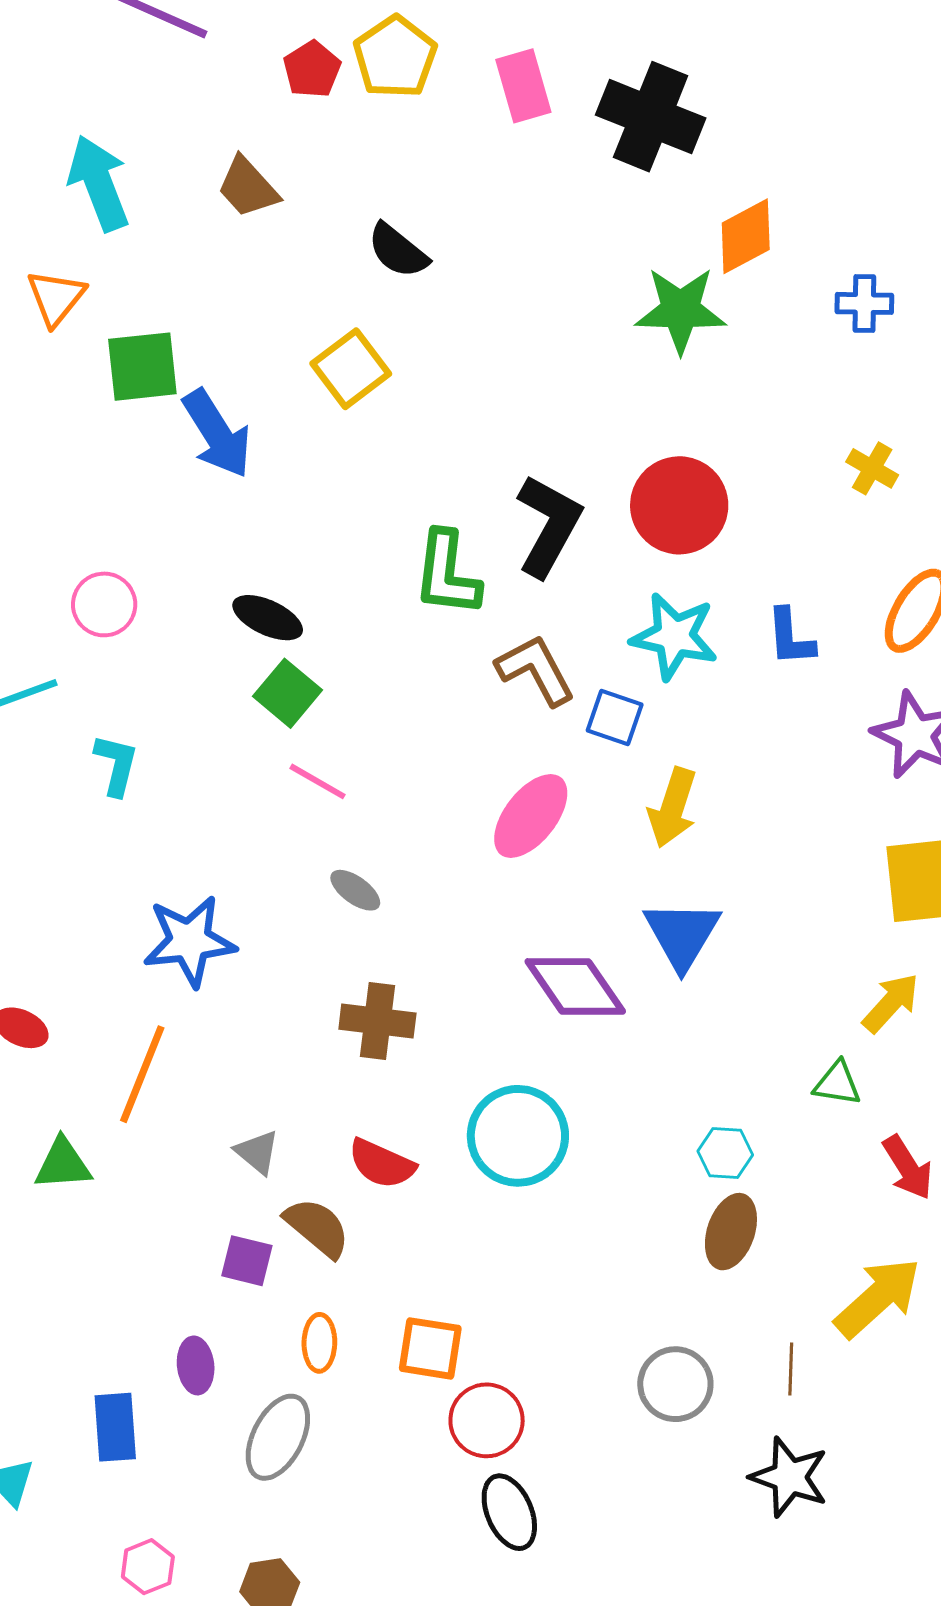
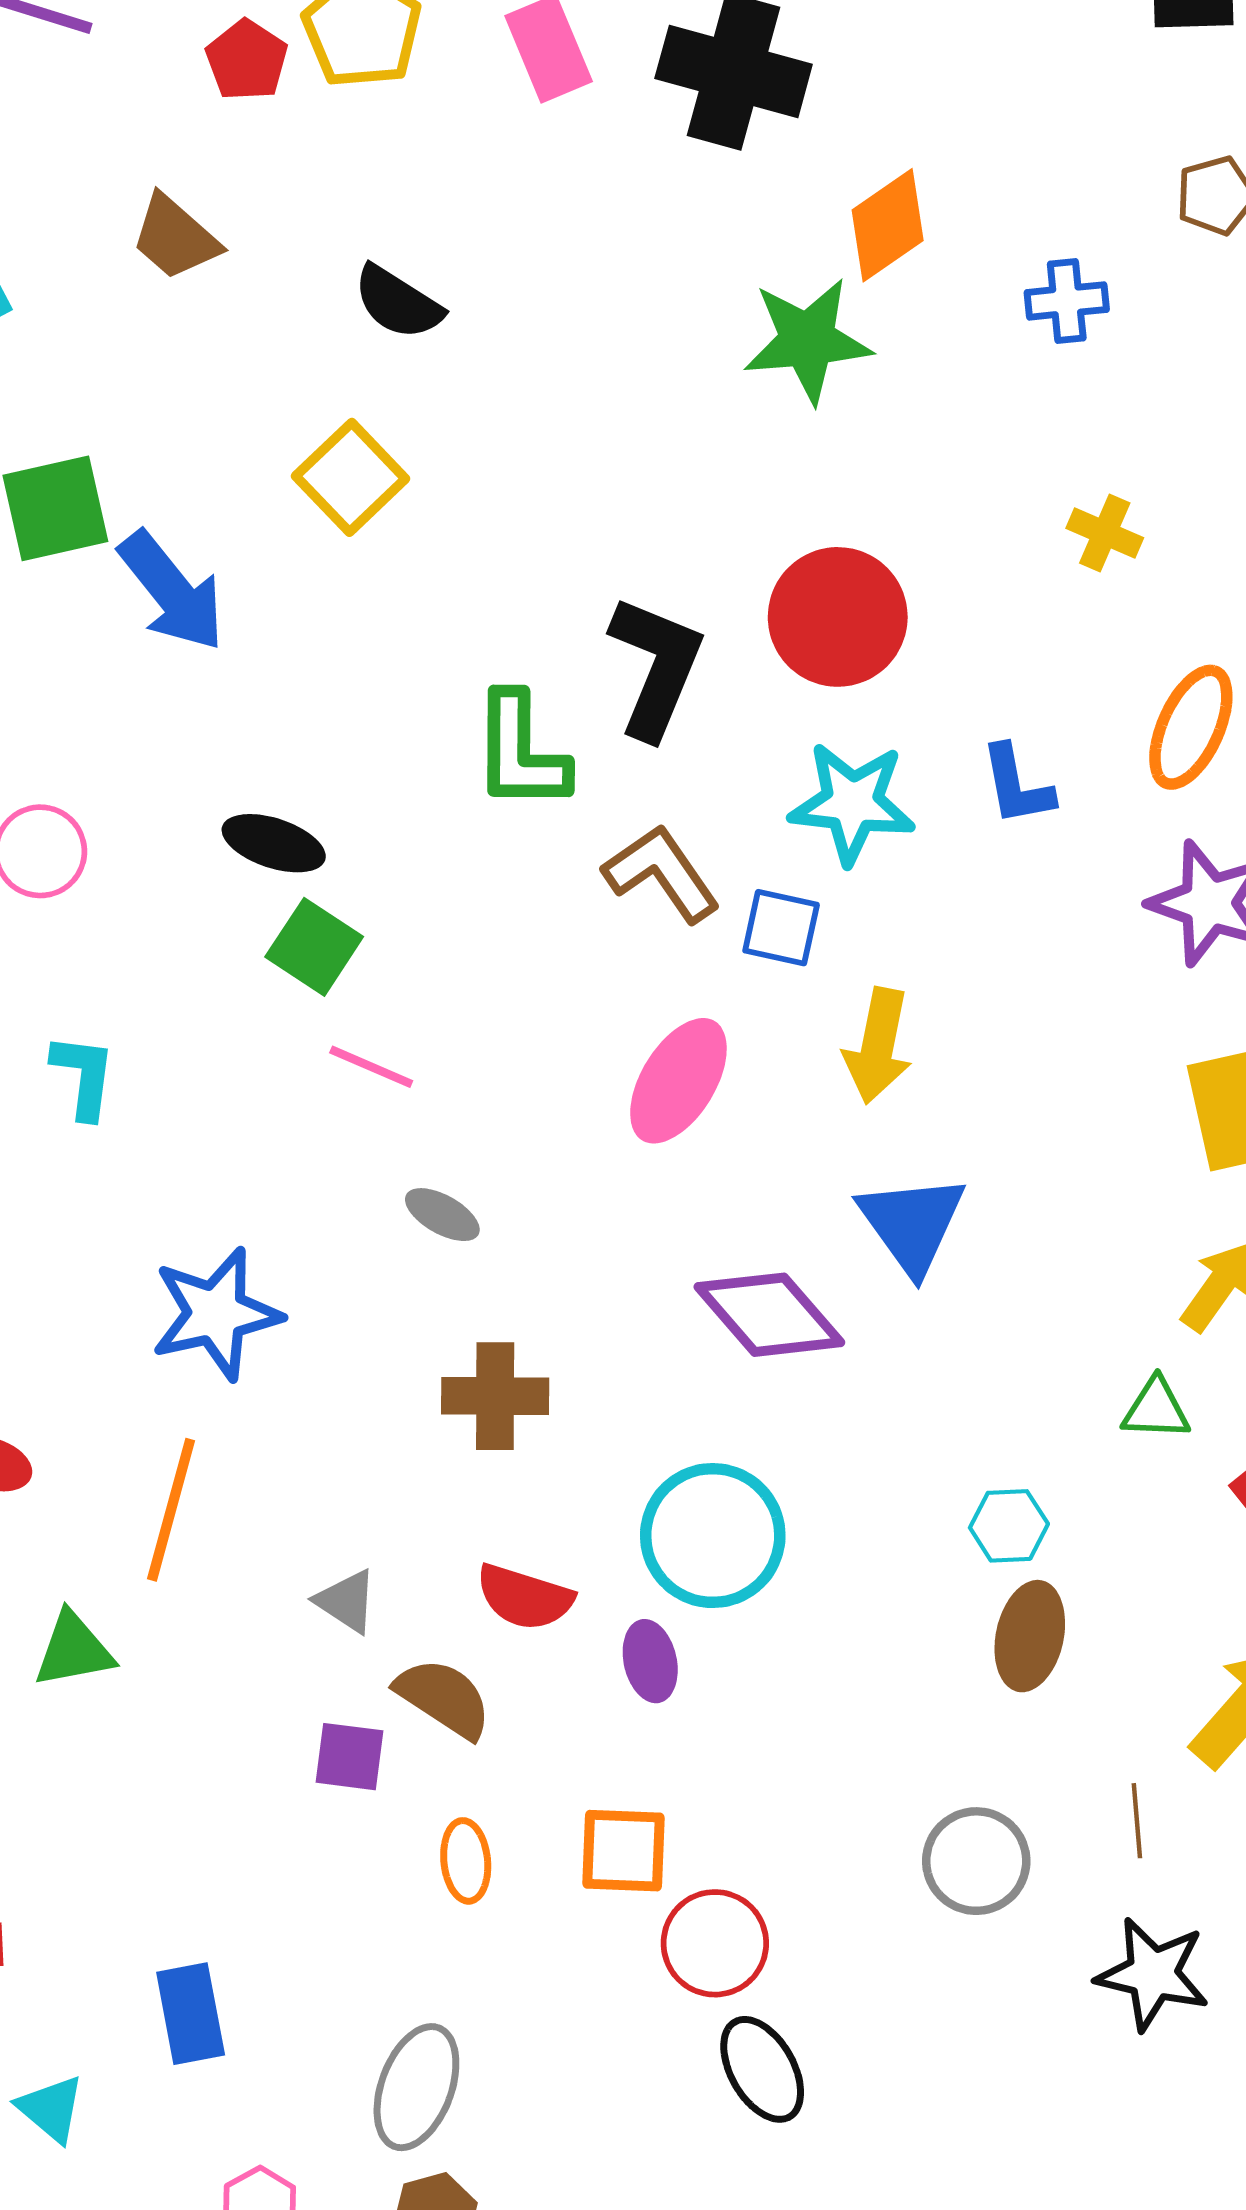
purple ellipse: (196, 1365) -> (650, 1661), moved
gray ellipse: (278, 1437) -> (416, 2087), moved

